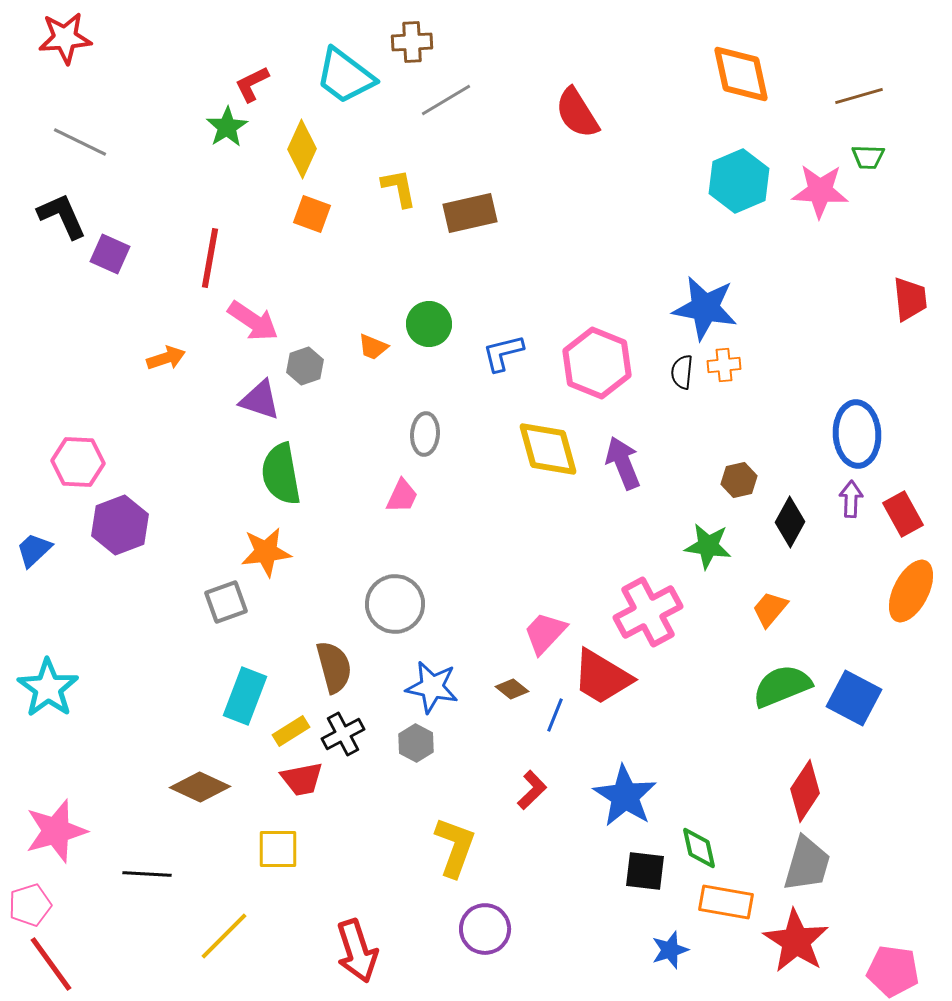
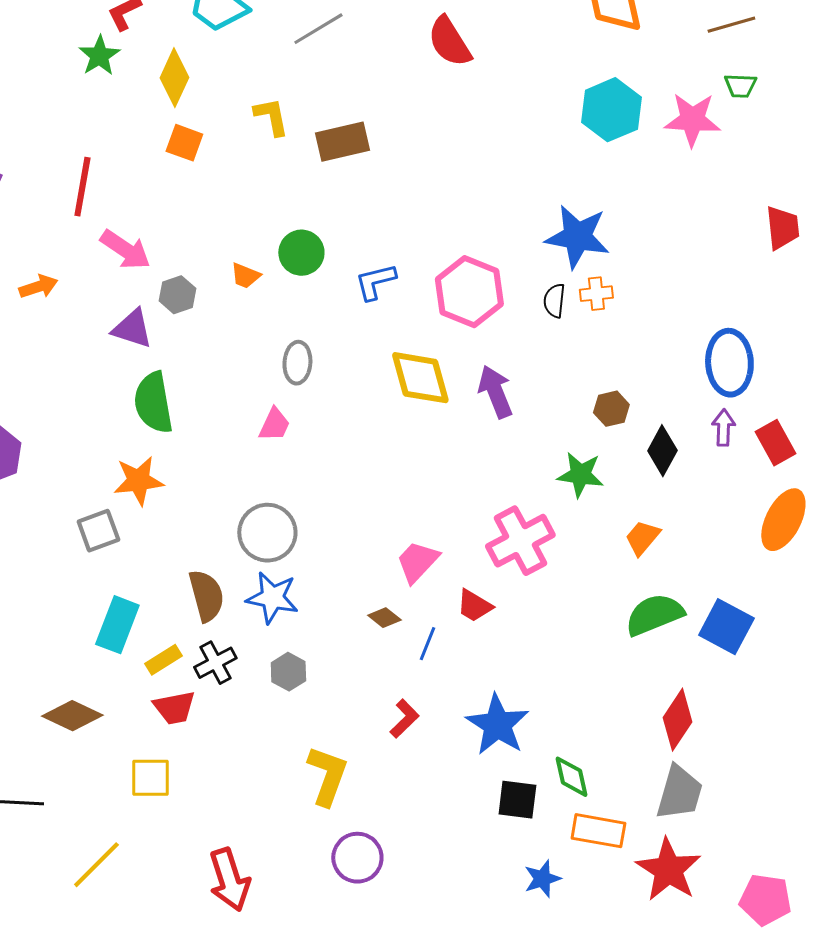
red trapezoid: (602, 677) -> (474, 606), size x0.6
blue star: (432, 687) -> (272, 598), moved

